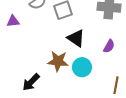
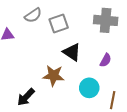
cyan circle: (82, 67) -> (89, 88), moved

